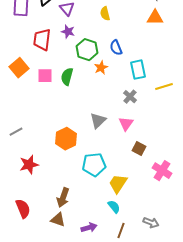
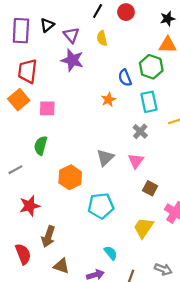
yellow semicircle: (105, 14) -> (102, 38), moved
purple star: (68, 32) -> (72, 60), size x1.5
red trapezoid: (42, 40) -> (27, 71), moved
green hexagon: (87, 50) -> (151, 67), moved
green semicircle: (67, 77) -> (41, 146), moved
yellow trapezoid: (118, 184) -> (144, 228), moved
brown arrow: (63, 198) -> (48, 236), moved
cyan semicircle: (114, 207) -> (111, 253), moved

